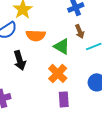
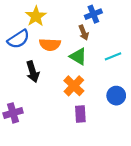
brown arrow: (80, 31) -> (84, 33), moved

